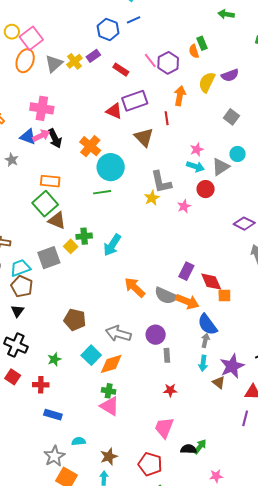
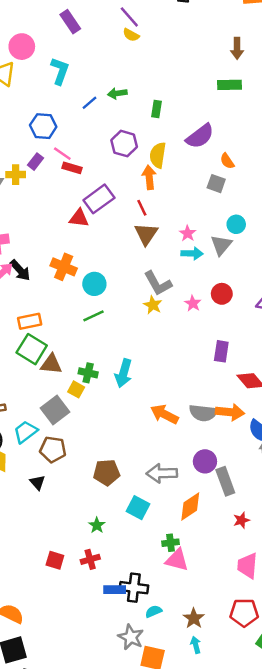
green arrow: (226, 14) -> (117, 93), moved
blue line: (134, 20) -> (89, 103), moved
green rectangle: (202, 43) -> (156, 109), turned 48
orange semicircle: (194, 51) -> (227, 161), moved
pink line: (150, 60) -> (62, 154), moved
yellow cross: (74, 61) -> (16, 175), turned -35
purple semicircle: (230, 75) -> (200, 136), size x1.4
yellow semicircle: (207, 82) -> (158, 155), moved
brown triangle: (144, 137) -> (146, 234), moved, turned 35
cyan circle: (111, 167) -> (94, 284), size x0.7
red circle: (206, 189) -> (222, 294), moved
green cross: (84, 236) -> (88, 373), turned 35
purple rectangle: (186, 271) -> (221, 351), moved
brown pentagon: (22, 286) -> (53, 449), moved
black cross: (16, 345) -> (134, 588), moved
gray rectangle: (167, 355) -> (225, 481), size x1.6
orange diamond: (111, 364) -> (190, 507), moved

